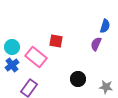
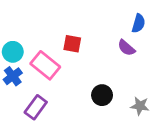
purple semicircle: (96, 44) -> (126, 48), turned -72

